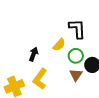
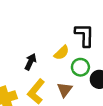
brown triangle: (76, 75) -> (65, 90), moved

